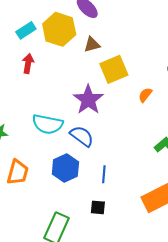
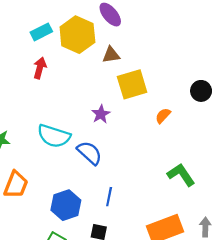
purple star: (88, 100) -> (101, 114), size x0.6
blue hexagon: (65, 168) -> (66, 205), moved

